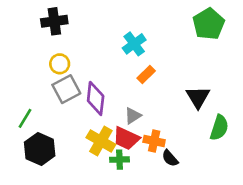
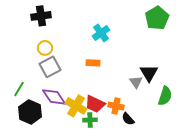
orange rectangle: (146, 74) -> (93, 63), moved, turned 48
purple diamond: (96, 98) -> (54, 97), moved, turned -40
gray triangle: (133, 116) -> (136, 82), moved, turned -32

